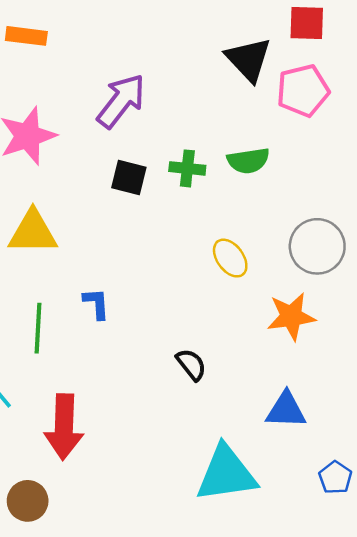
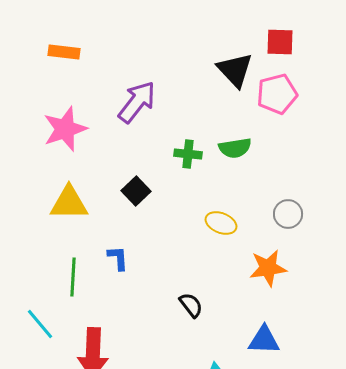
black square: (129, 178) -> (136, 191), moved, turned 32
gray circle: (317, 246) -> (288, 214), size x0.7
yellow ellipse: (230, 258) -> (221, 223), turned -32

